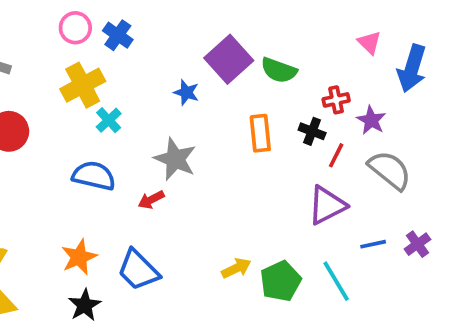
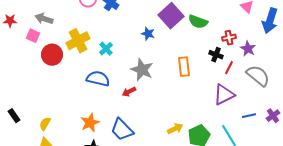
yellow cross: (83, 85) -> (78, 41), moved
orange rectangle: (260, 133) -> (184, 67), moved

